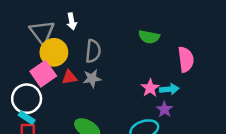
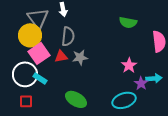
gray semicircle: (93, 51) -> (68, 36), moved
yellow circle: (54, 52) -> (30, 35), moved
cyan arrow: (169, 89) -> (154, 78), moved
cyan rectangle: (27, 118) -> (40, 78), moved

